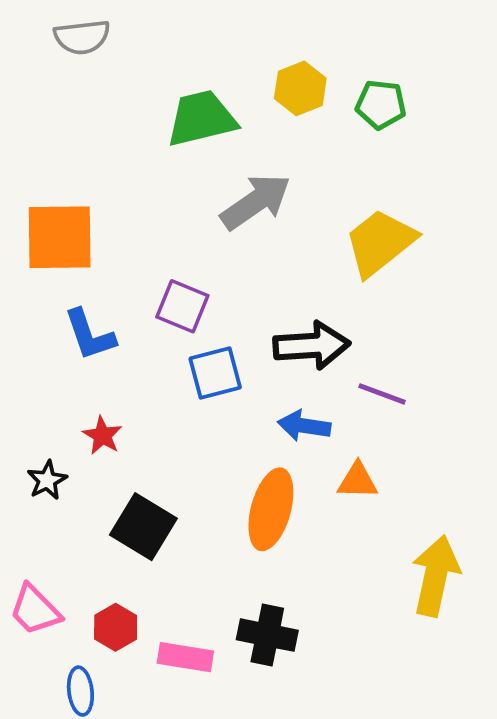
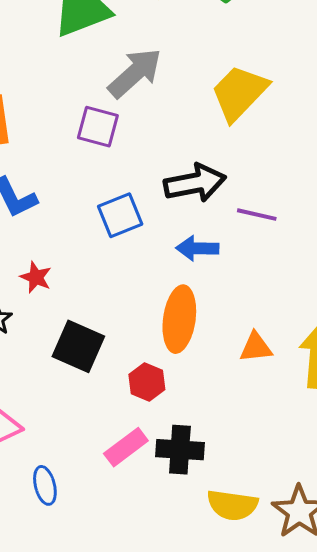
purple square: (182, 306) -> (98, 127), moved
orange triangle: (358, 481) -> (256, 347), moved
red hexagon: (116, 627) -> (147, 382), moved
black cross: (267, 635) -> (180, 450), moved
pink rectangle: (185, 657) -> (126, 447), turned -39

